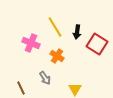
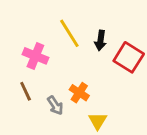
orange cross: (57, 56) -> (79, 93), moved
brown line: (21, 88) -> (26, 91), moved

